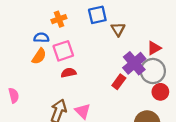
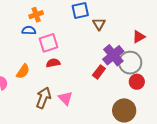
orange cross: (59, 19) -> (36, 15), moved
red triangle: (154, 48) -> (139, 37), moved
orange semicircle: (39, 56) -> (23, 71), moved

